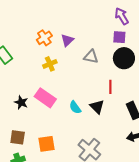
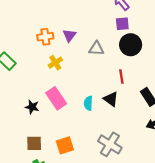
orange cross: (44, 38) -> (45, 37), turned 35
pink rectangle: (45, 98) -> (56, 98), turned 30
cyan semicircle: (75, 107) -> (88, 103), turned 48

